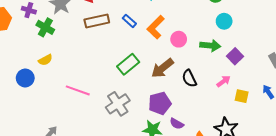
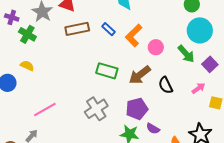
cyan circle: (224, 21) -> (200, 30), size x1.6
green arrow: (210, 46) -> (186, 54), turned 42
yellow semicircle: (45, 60) -> (27, 66), turned -128
green rectangle: (128, 64) -> (107, 71), turned 55
pink line: (78, 90) -> (45, 110), moved, turned -50

